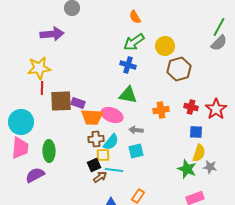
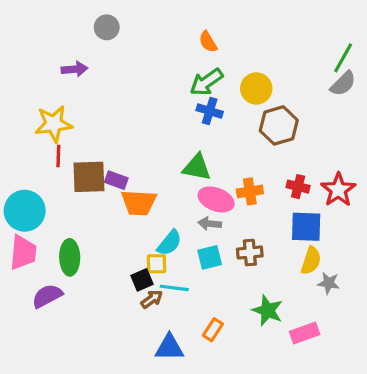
purple arrow: (52, 34) -> (75, 69), size x0.7
blue cross: (128, 65) -> (210, 111), moved
pink ellipse: (112, 115) -> (216, 199), moved
blue square: (196, 132) -> (306, 227), size x1.5
brown cross: (96, 139) -> (250, 253), moved
green star: (187, 169) -> (268, 310), moved

